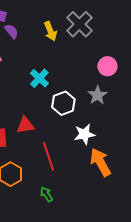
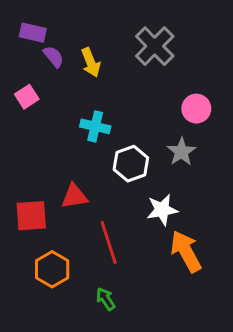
yellow arrow: (50, 31) -> (91, 62), moved
cyan cross: (39, 78) -> (95, 126), turned -30

